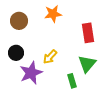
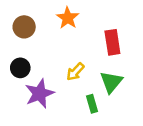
orange star: (53, 14) -> (68, 18), turned -30
yellow arrow: (50, 57) -> (75, 72), moved

